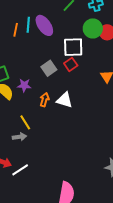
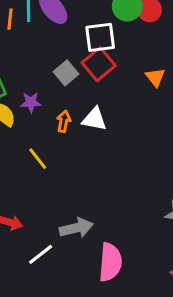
red square: (71, 64) -> (99, 64), size x1.5
gray arrow: (19, 137) -> (76, 228), moved, size x1.5
white line: (20, 170) -> (41, 254), moved

